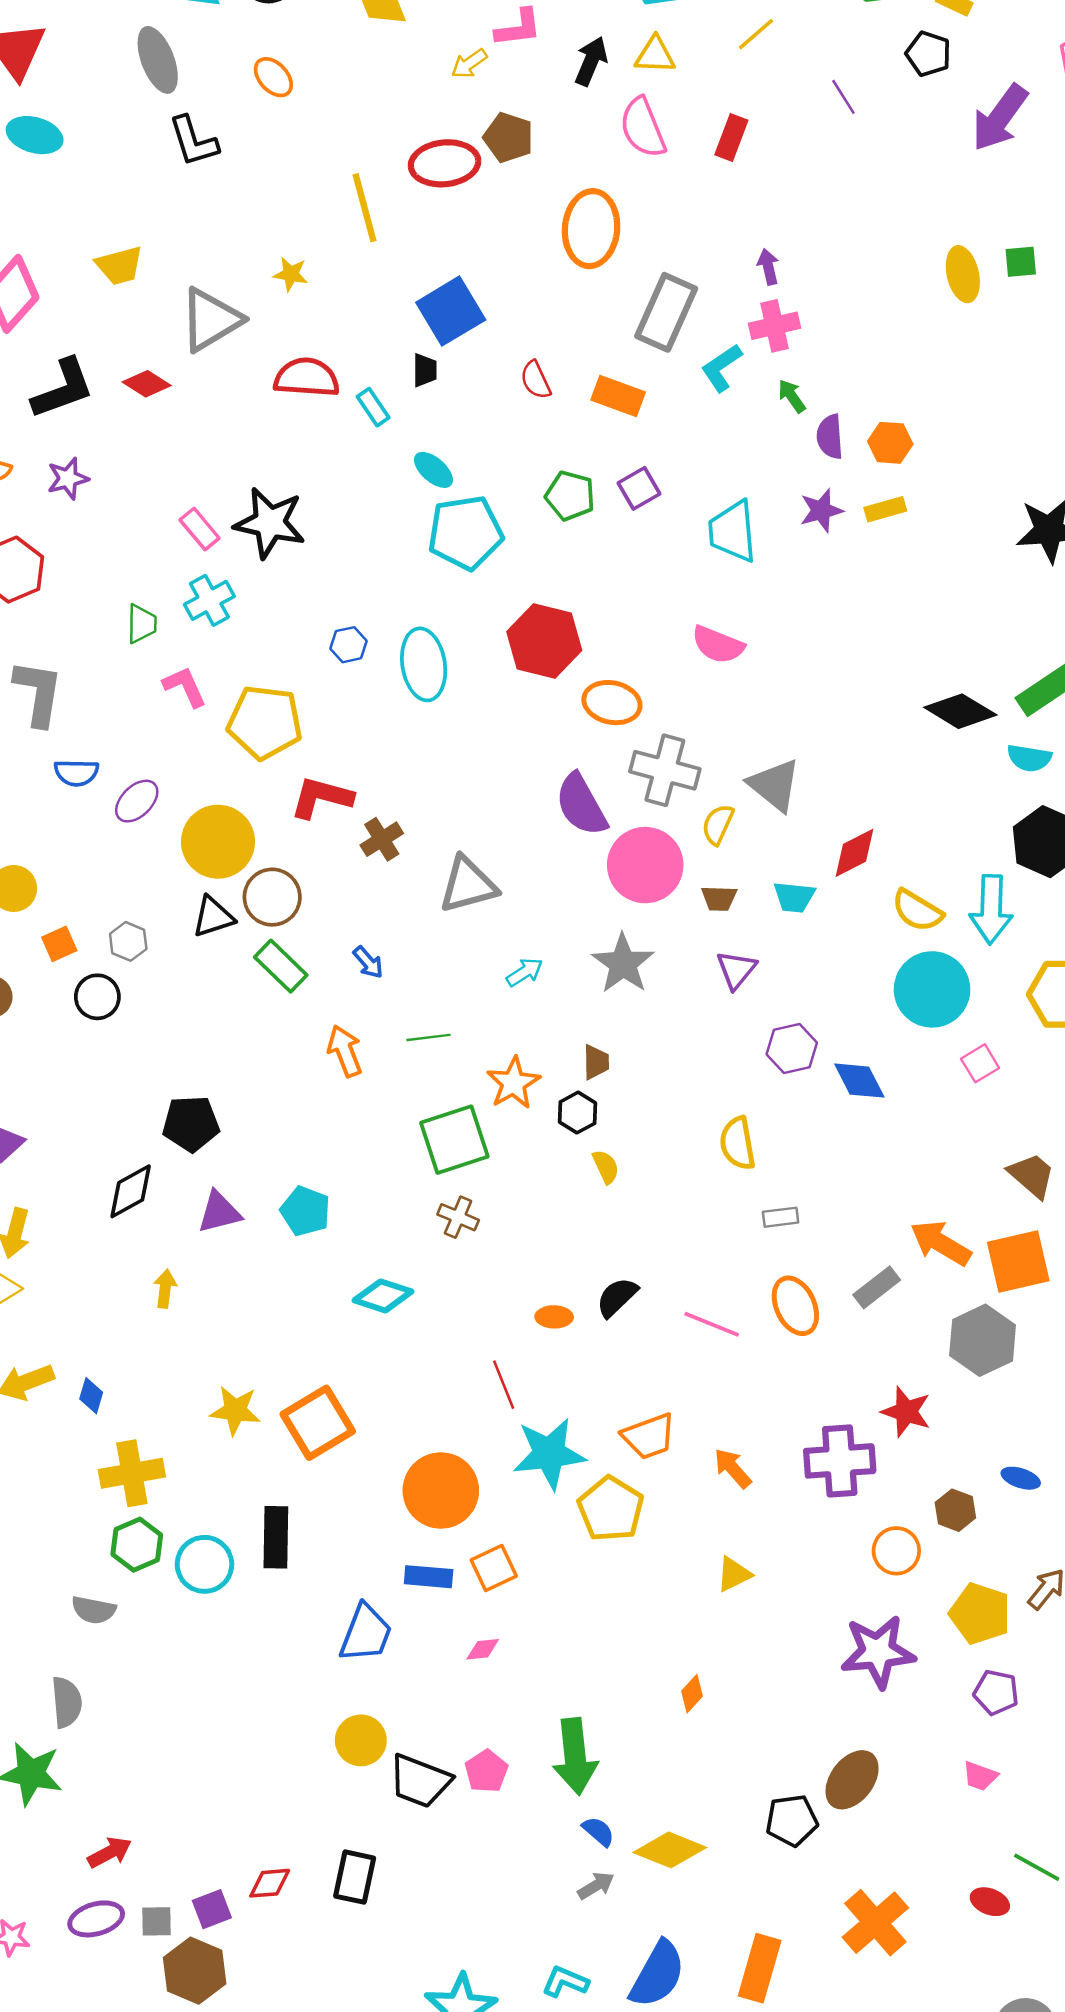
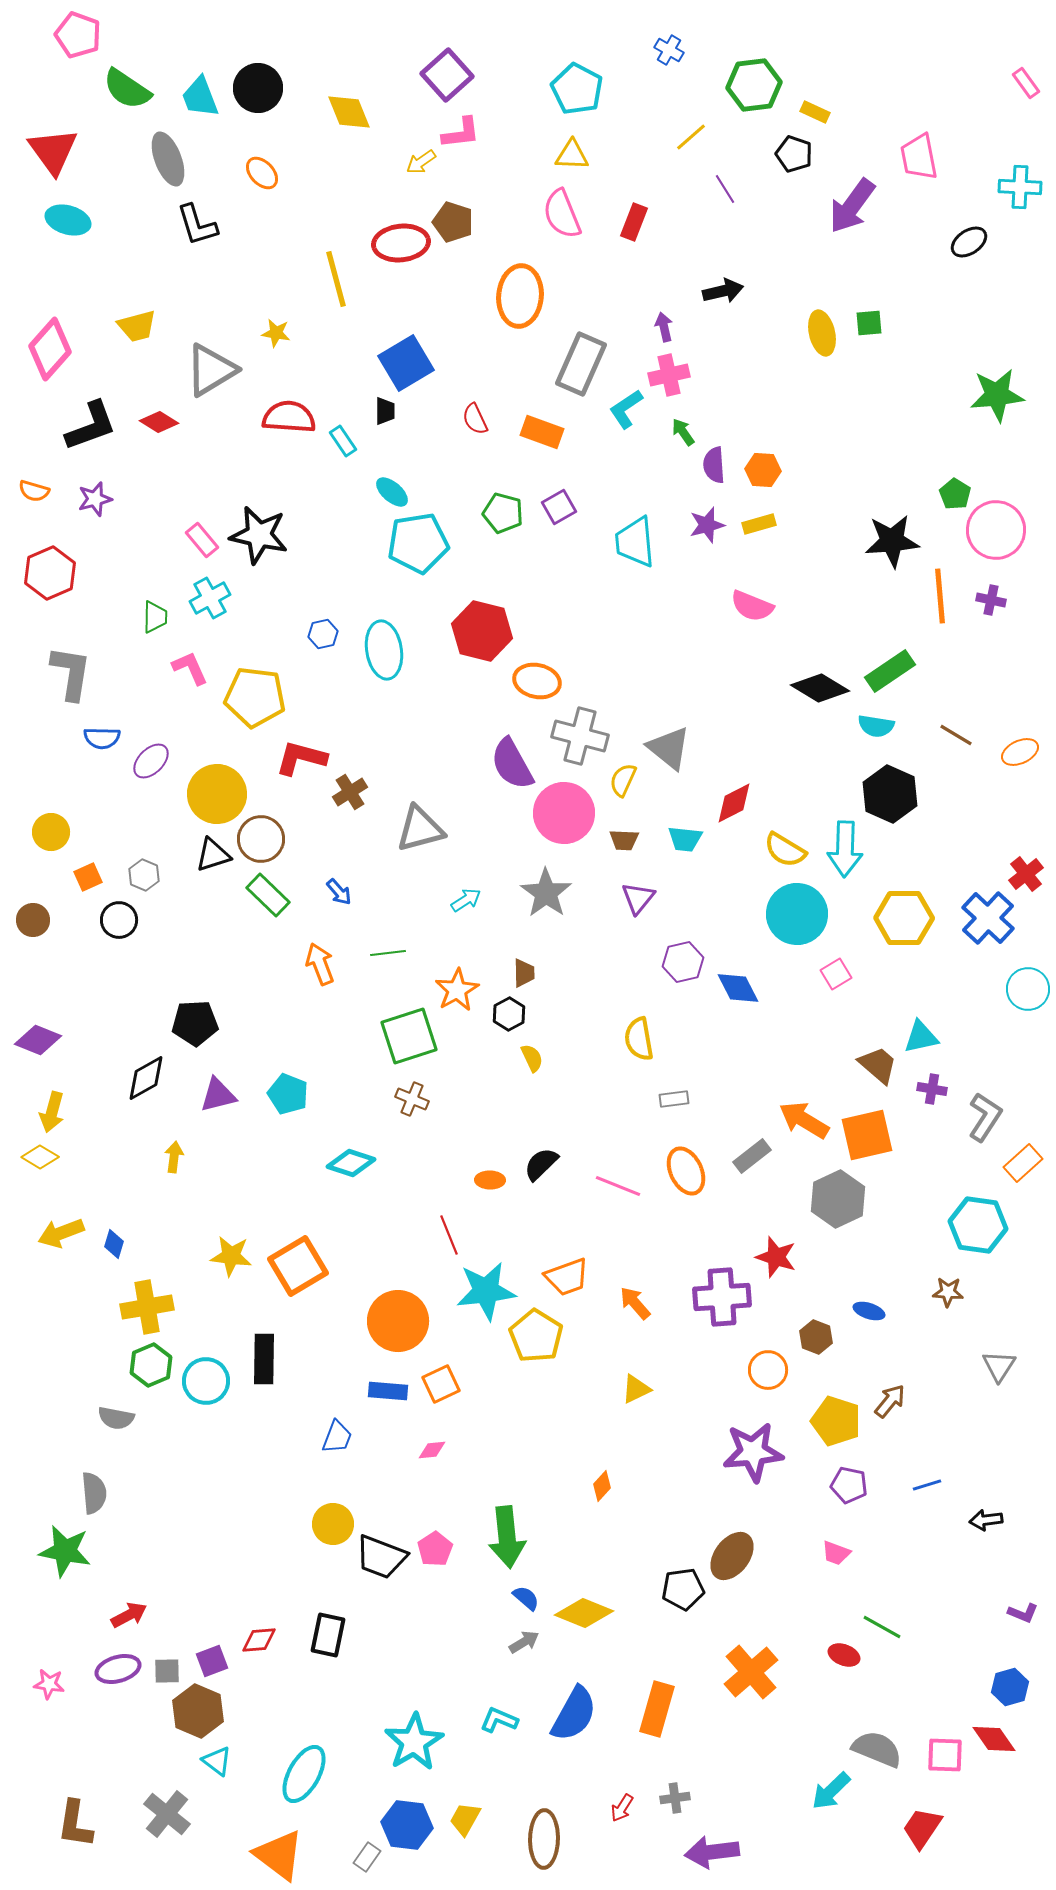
yellow line: (756, 34) -> (691, 137), moved
black arrow: (591, 61) -> (723, 291), moved, turned 54
pink semicircle: (718, 645) -> (752, 606), moved
blue trapezoid: (366, 1633) -> (337, 1437), size x0.7

